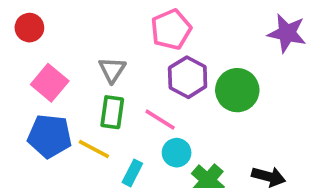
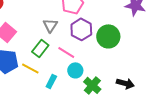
gray triangle: (112, 70) -> (50, 25), moved
green rectangle: (112, 112) -> (40, 48), turned 30

